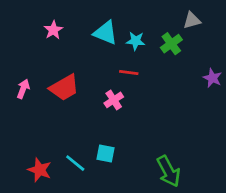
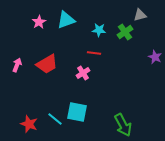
cyan triangle: (105, 33) -> (66, 20), moved, turned -42
cyan square: (105, 153) -> (77, 112), size x1.5

